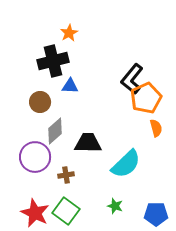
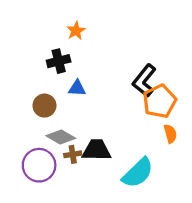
black cross: (53, 61) -> (59, 61), size x0.7
gray diamond: (55, 131) -> (61, 137), turned 72
brown cross: (66, 175) -> (73, 154), moved

